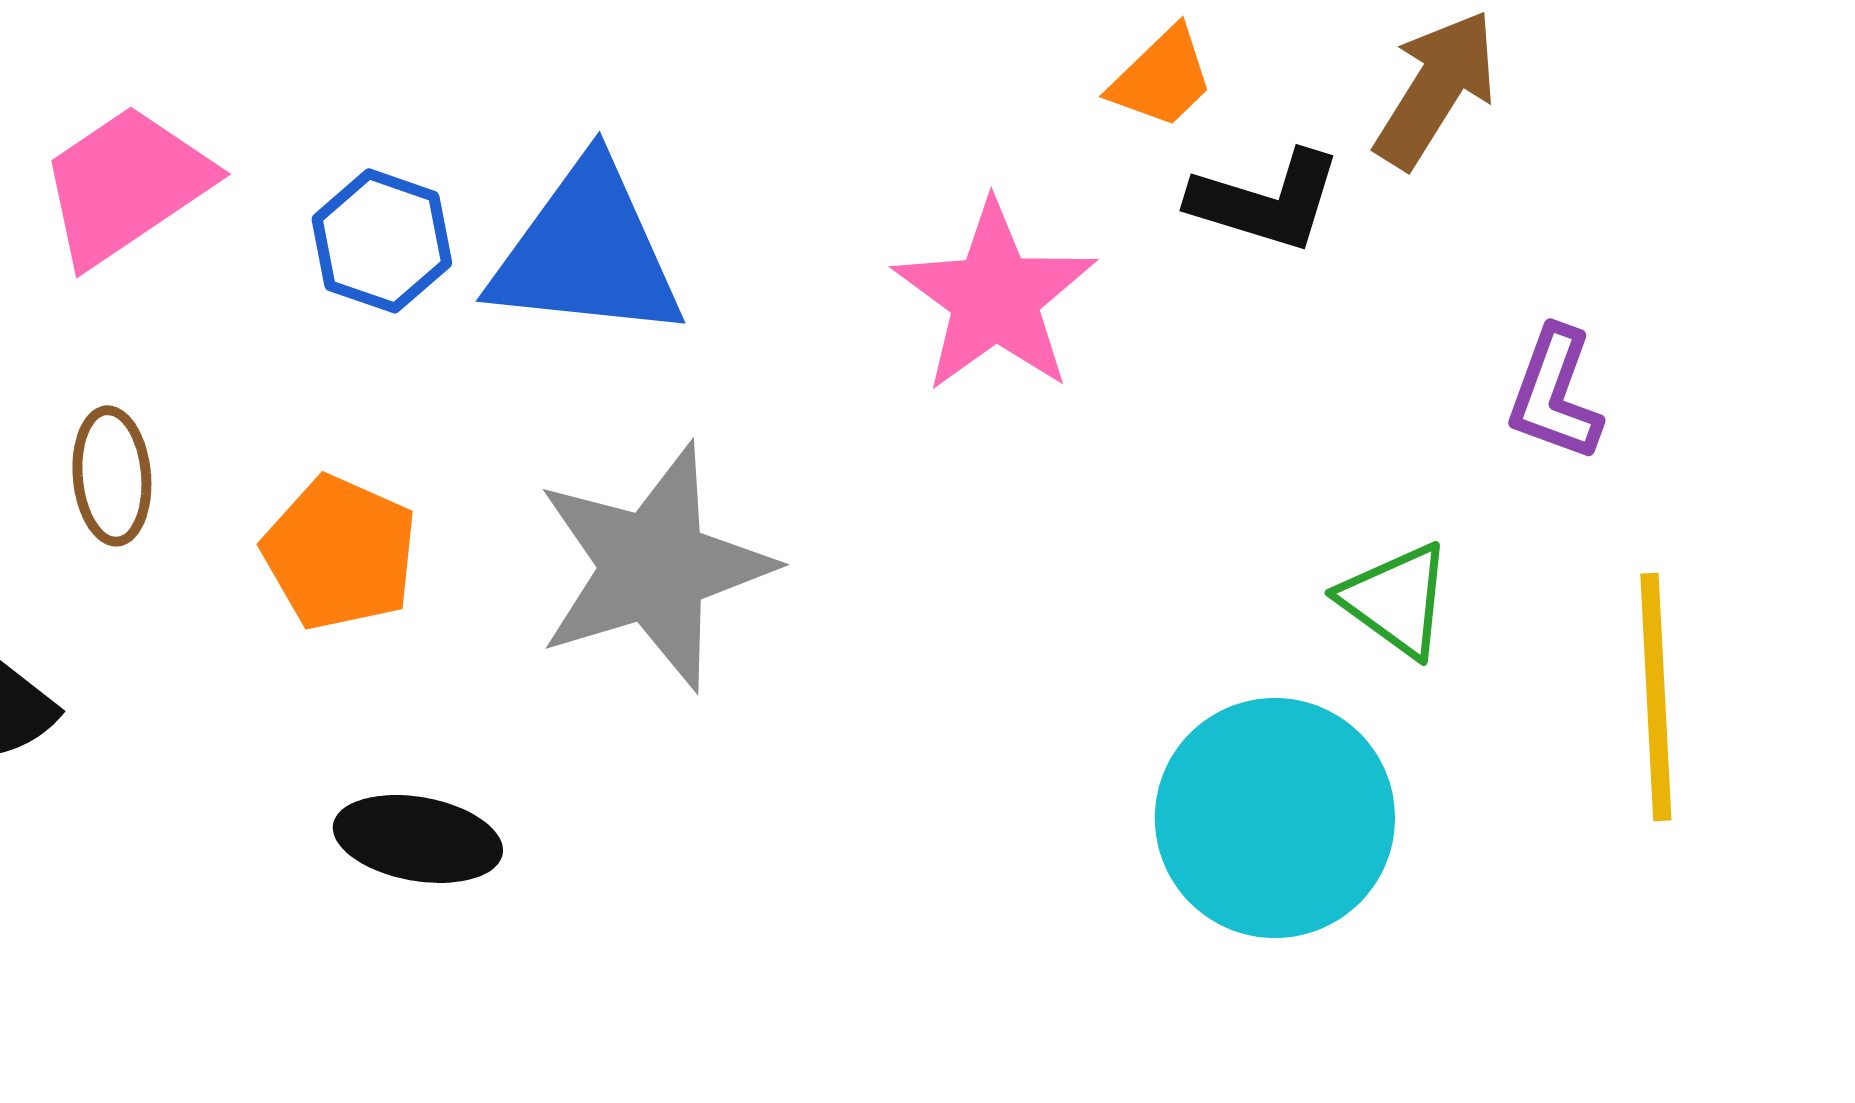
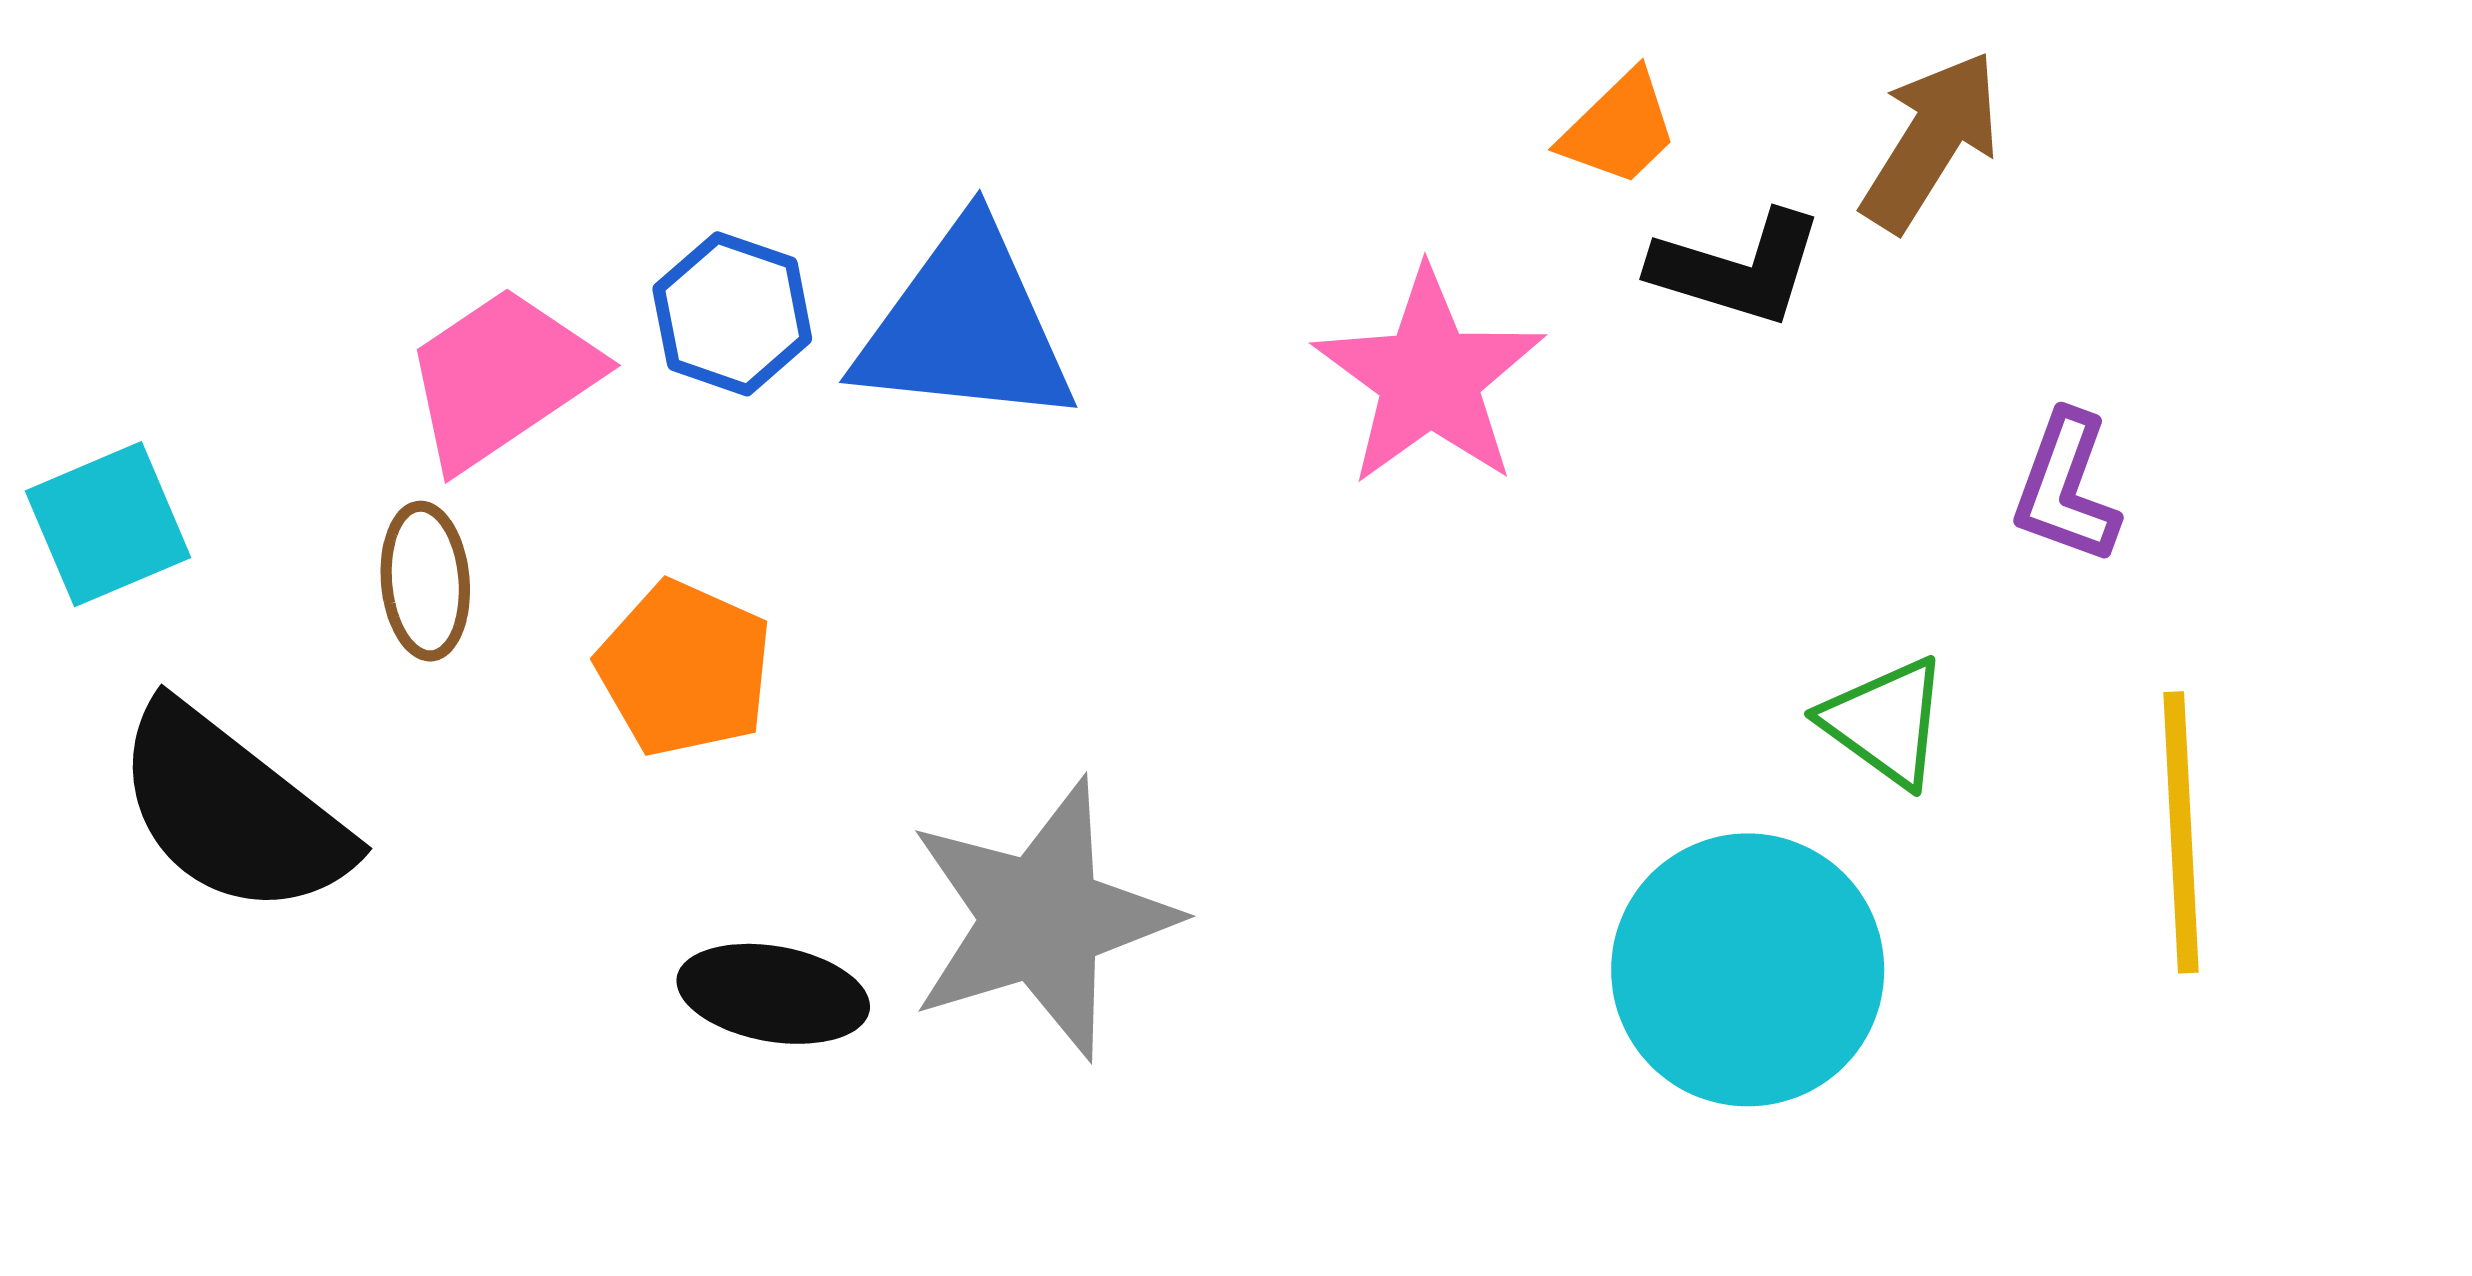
pink trapezoid: (126, 185) -> (501, 378), moved
gray star: (654, 567) -> (1042, 919), moved

